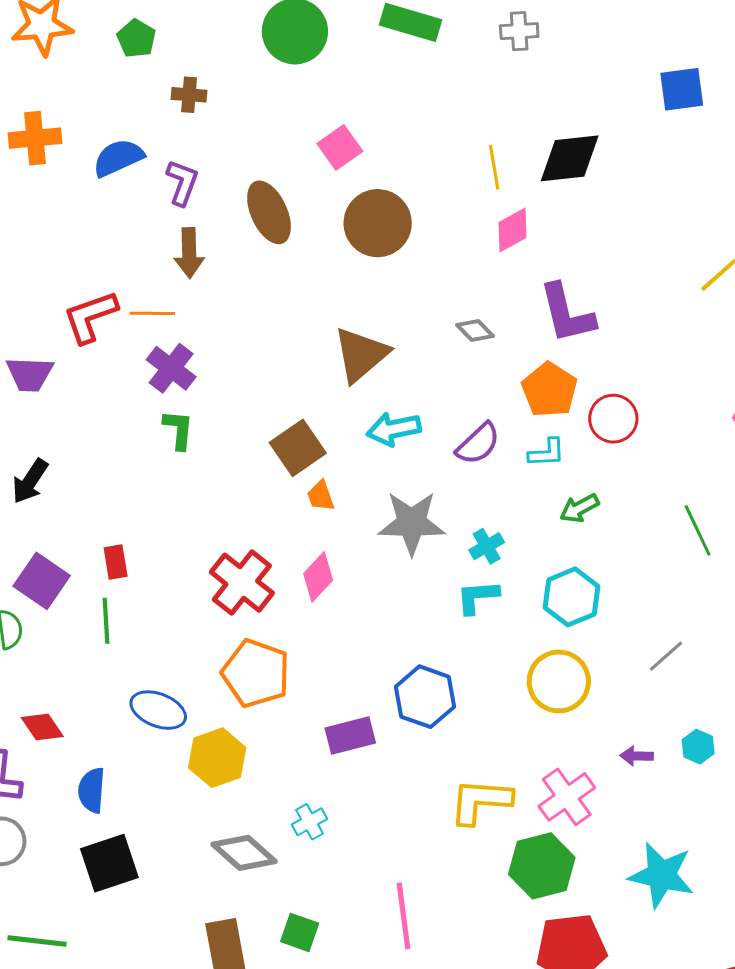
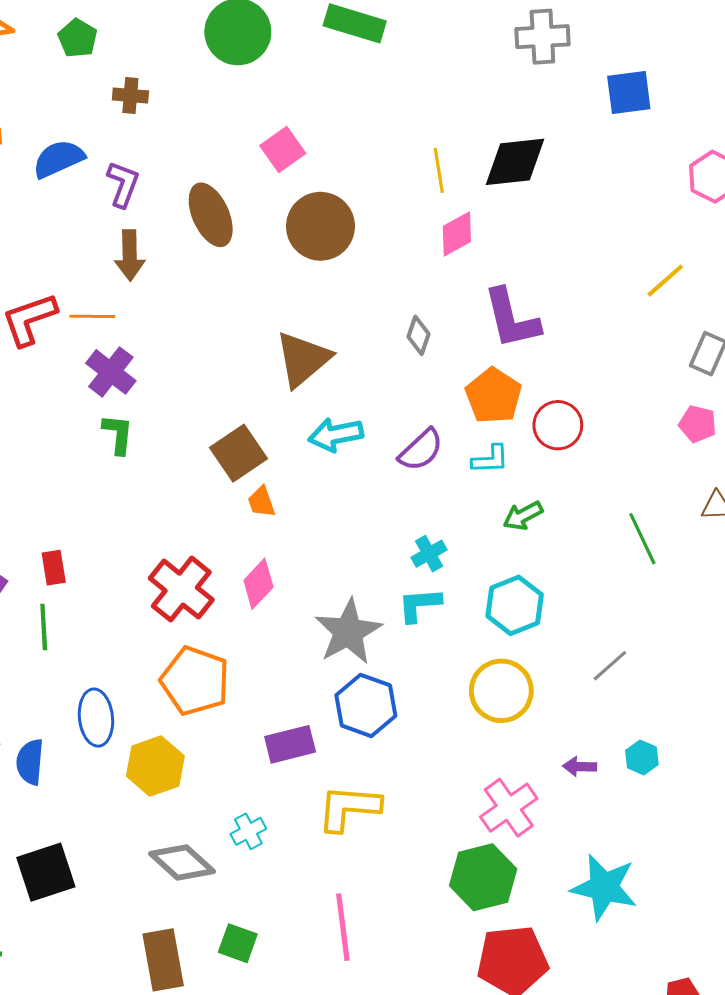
gray cross: (519, 31) -> (542, 37), moved, size x1.4
gray diamond: (475, 330) -> (418, 335), turned 63
gray star: (412, 523) -> (348, 632), moved, turned -30
blue ellipse: (158, 710) -> (96, 718), turned 62
blue semicircle: (92, 790) -> (30, 762), moved
yellow L-shape: (481, 801) -> (349, 808), moved

